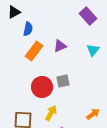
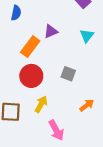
orange rectangle: (34, 51) -> (30, 47), moved
gray square: (63, 81) -> (68, 74), moved, turned 32

